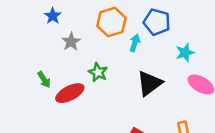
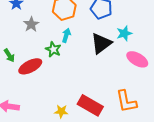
cyan arrow: (135, 43) -> (66, 35), moved
black triangle: (149, 83) -> (101, 43), moved

